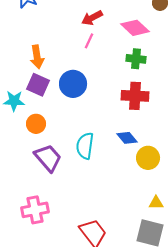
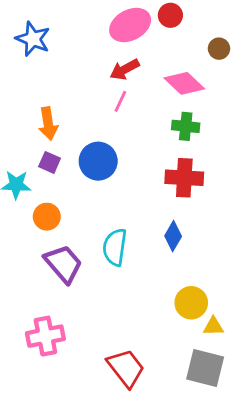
purple square: (38, 85) -> (50, 162), size x0.7
blue diamond: (127, 138) -> (173, 236), turned 70
yellow circle: (148, 158) -> (191, 303), moved

